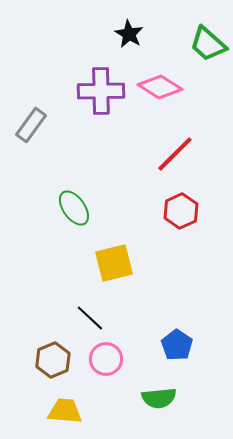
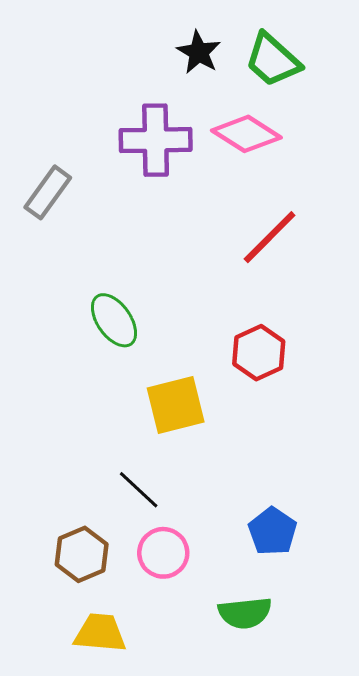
green trapezoid: (208, 44) -> (273, 60), moved
red hexagon: (181, 211) -> (259, 353), moved

